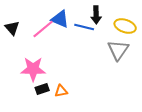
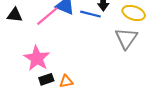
black triangle: (12, 28) -> (15, 15), turned -42
pink star: (33, 69) -> (37, 58), turned 30

